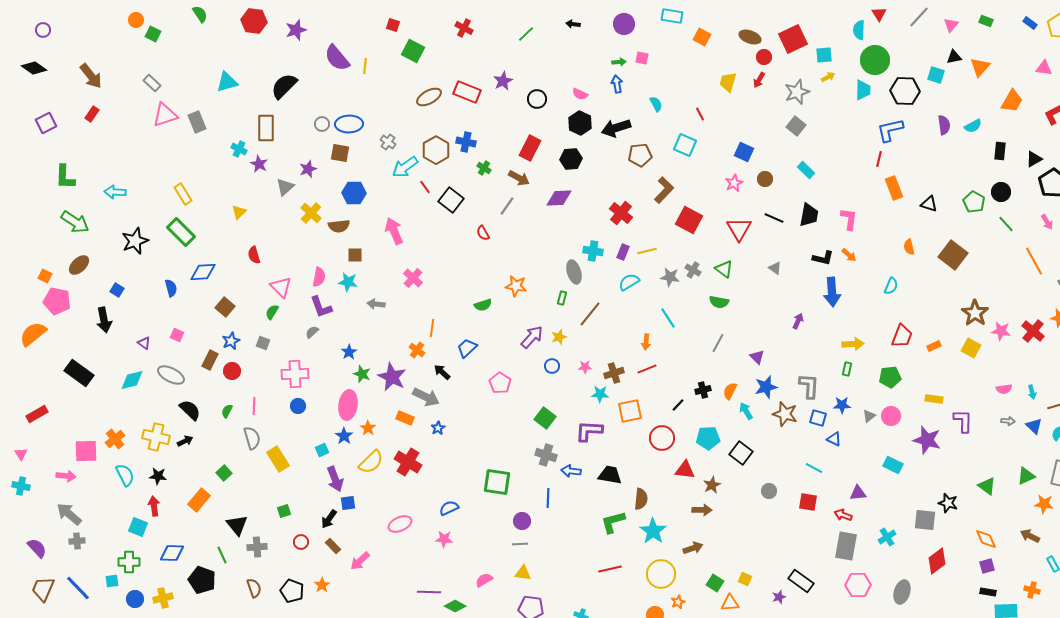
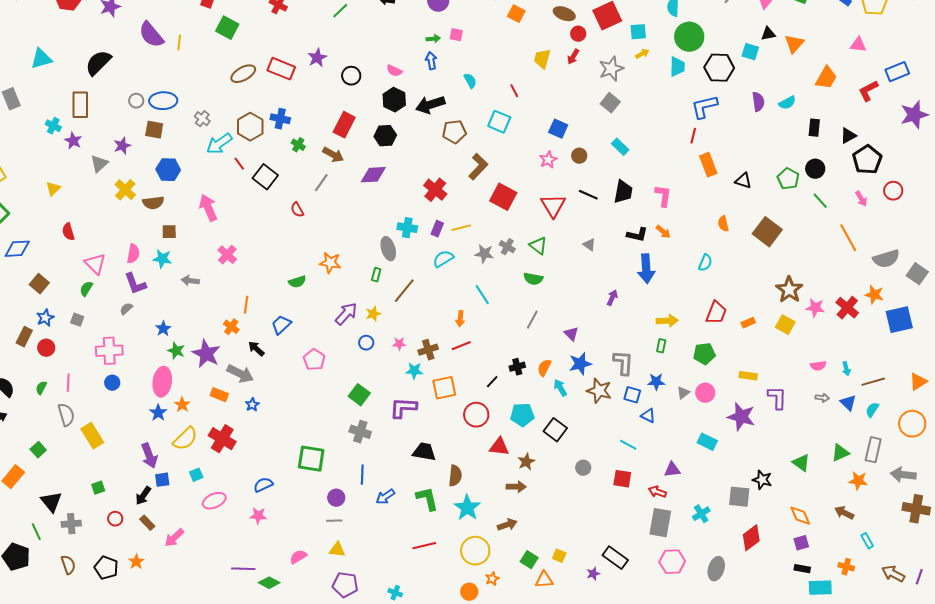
cyan square: (322, 450) -> (196, 475), moved
blue arrow: (571, 471) -> (385, 497), moved, turned -42
green L-shape: (613, 522) -> (427, 499), turned 92

